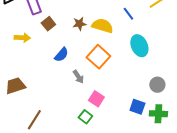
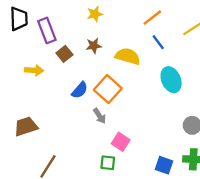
brown star: (79, 24) -> (94, 46), moved
orange square: (98, 57) -> (108, 89), moved
blue square: (137, 107) -> (164, 165), moved
green square: (85, 117) -> (108, 163), turned -32

